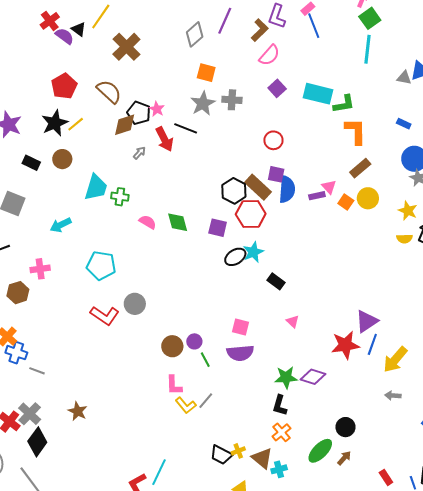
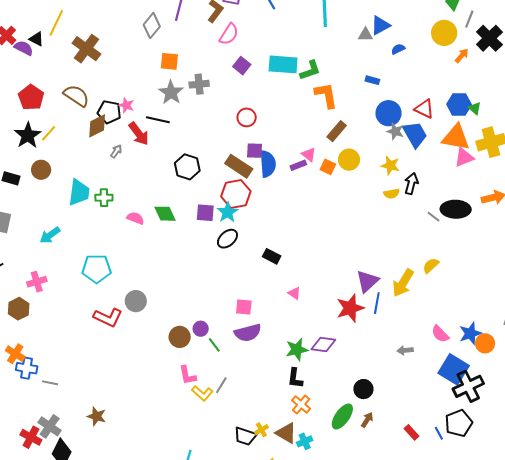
black hexagon: (234, 191) -> (187, 167), moved
cyan star: (253, 252) -> (228, 212), moved
yellow arrow: (395, 360) -> (403, 283), moved

